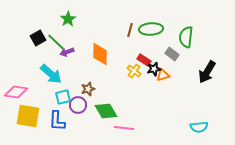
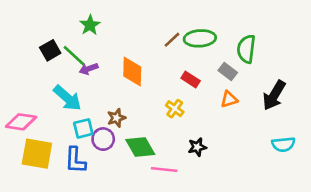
brown line: (130, 30) -> (172, 40), turned 32
black star: (154, 69) -> (197, 147), moved
yellow cross: (134, 71) -> (175, 109), moved
orange triangle: (163, 75) -> (229, 99), moved
cyan semicircle: (199, 127) -> (283, 144), moved

